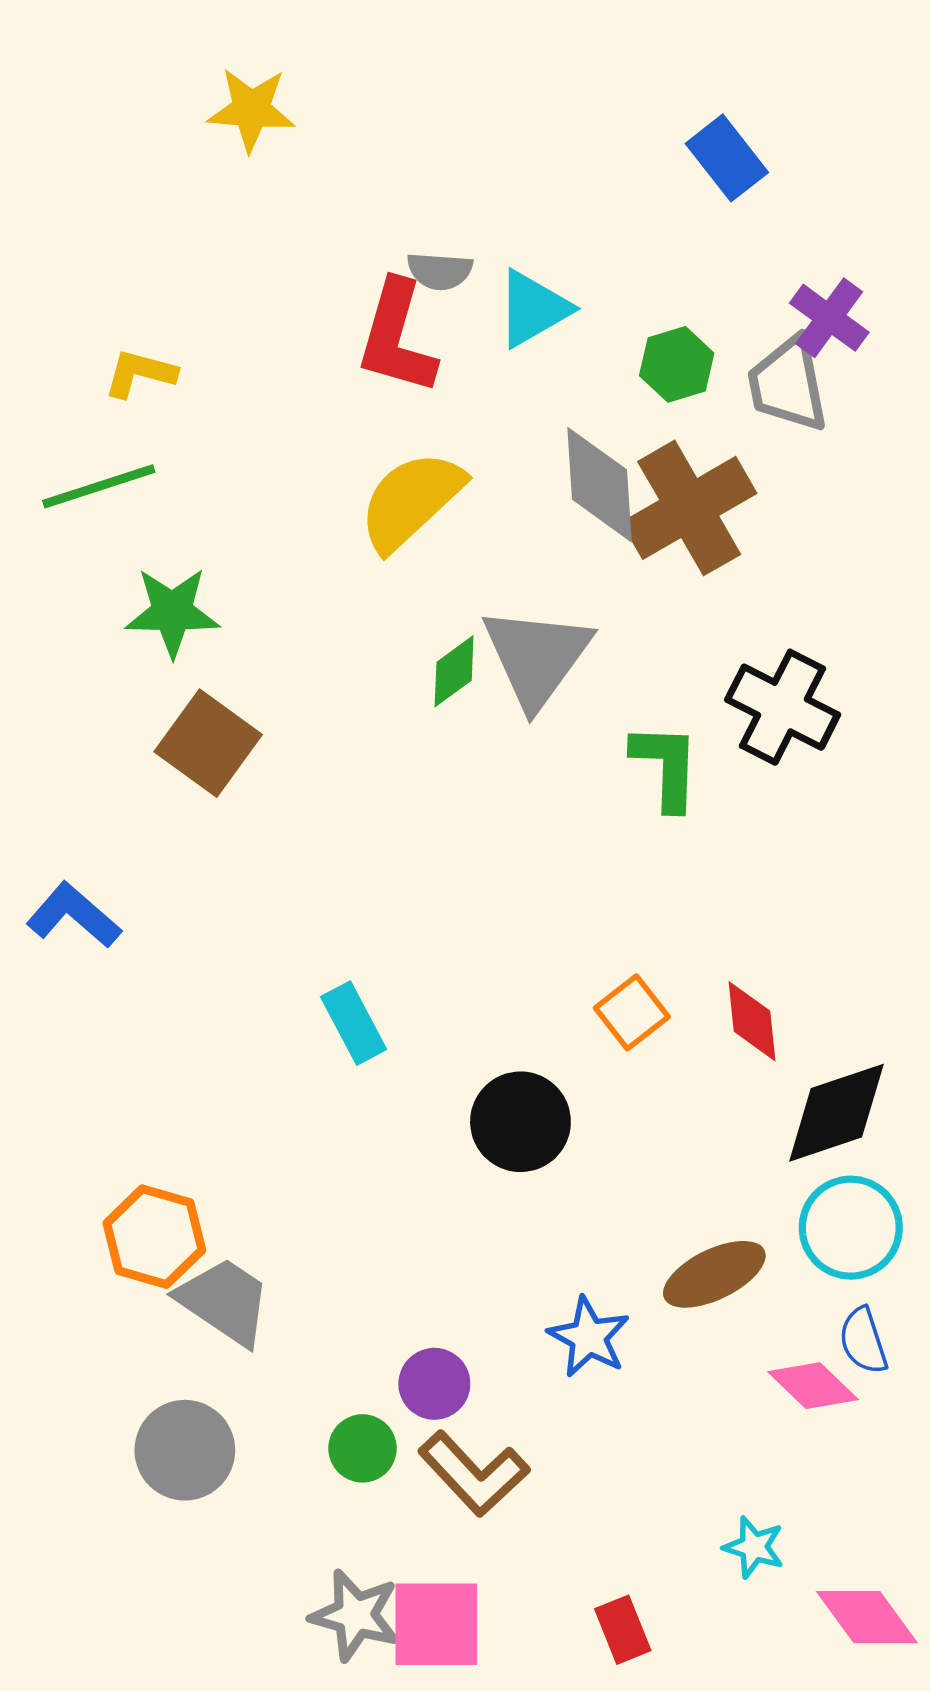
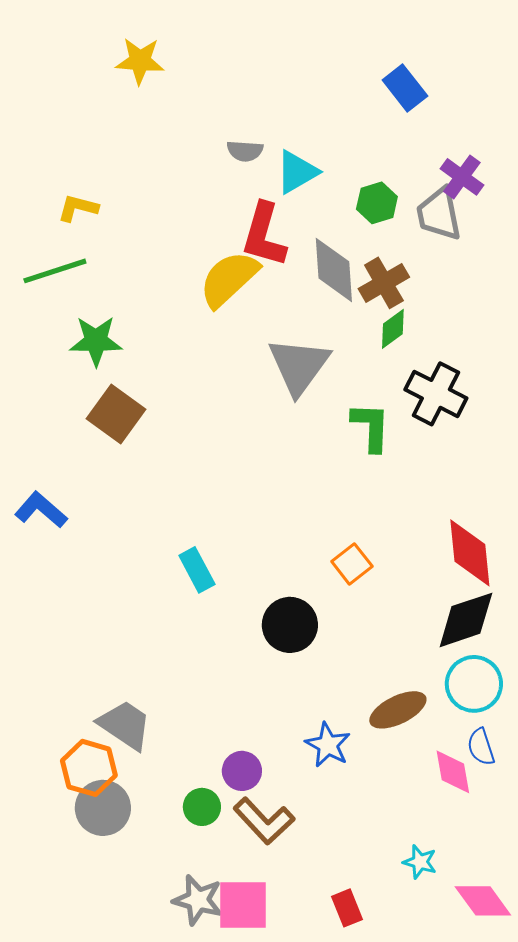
red L-shape: (397, 337) -> (264, 235), moved
brown cross: (689, 508) -> (384, 283), size x0.7
green diamond: (454, 671) -> (393, 329), moved
red diamond: (752, 1021) -> (470, 553), moved, size x1.5
orange hexagon: (154, 1237) -> (89, 768), moved
pink diamond: (813, 1386) -> (453, 772), turned 36

